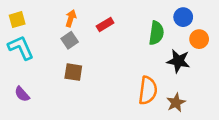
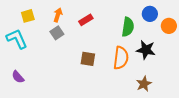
yellow square: (17, 20) -> (28, 16), moved
orange circle: (199, 39) -> (169, 26), moved
brown square: (73, 72) -> (88, 59), moved
orange semicircle: (148, 90) -> (121, 58), moved

